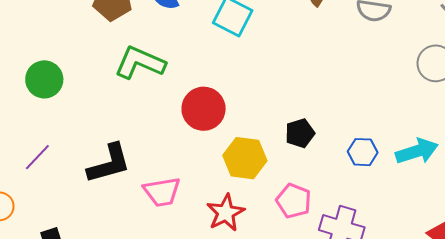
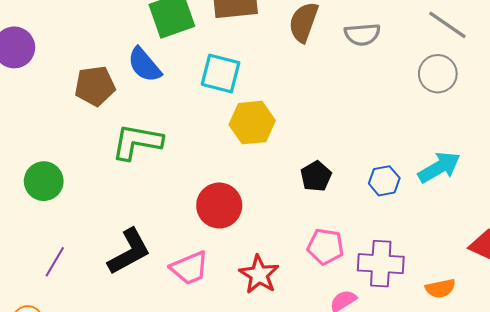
red circle: (204, 109) -> (219, 206), moved
yellow hexagon: (245, 158) -> (252, 123), moved

